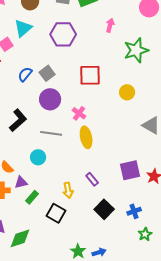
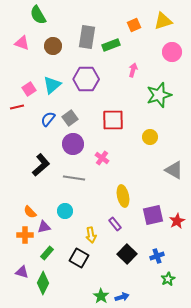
cyan triangle: (23, 28) -> (52, 85), moved
yellow ellipse: (86, 137) -> (123, 196), moved
cyan circle: (38, 157) -> (65, 211), moved
green rectangle: (32, 197) -> (47, 253), moved
green diamond: (20, 238) -> (43, 283), turned -45

